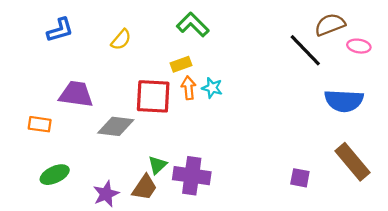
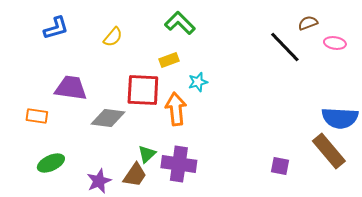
brown semicircle: (330, 25) -> (308, 23), size x0.7
orange arrow: (189, 88) -> (176, 109), moved, size x1.5
cyan star: (212, 88) -> (198, 82), turned -30
blue semicircle: (344, 101) -> (340, 118), moved

